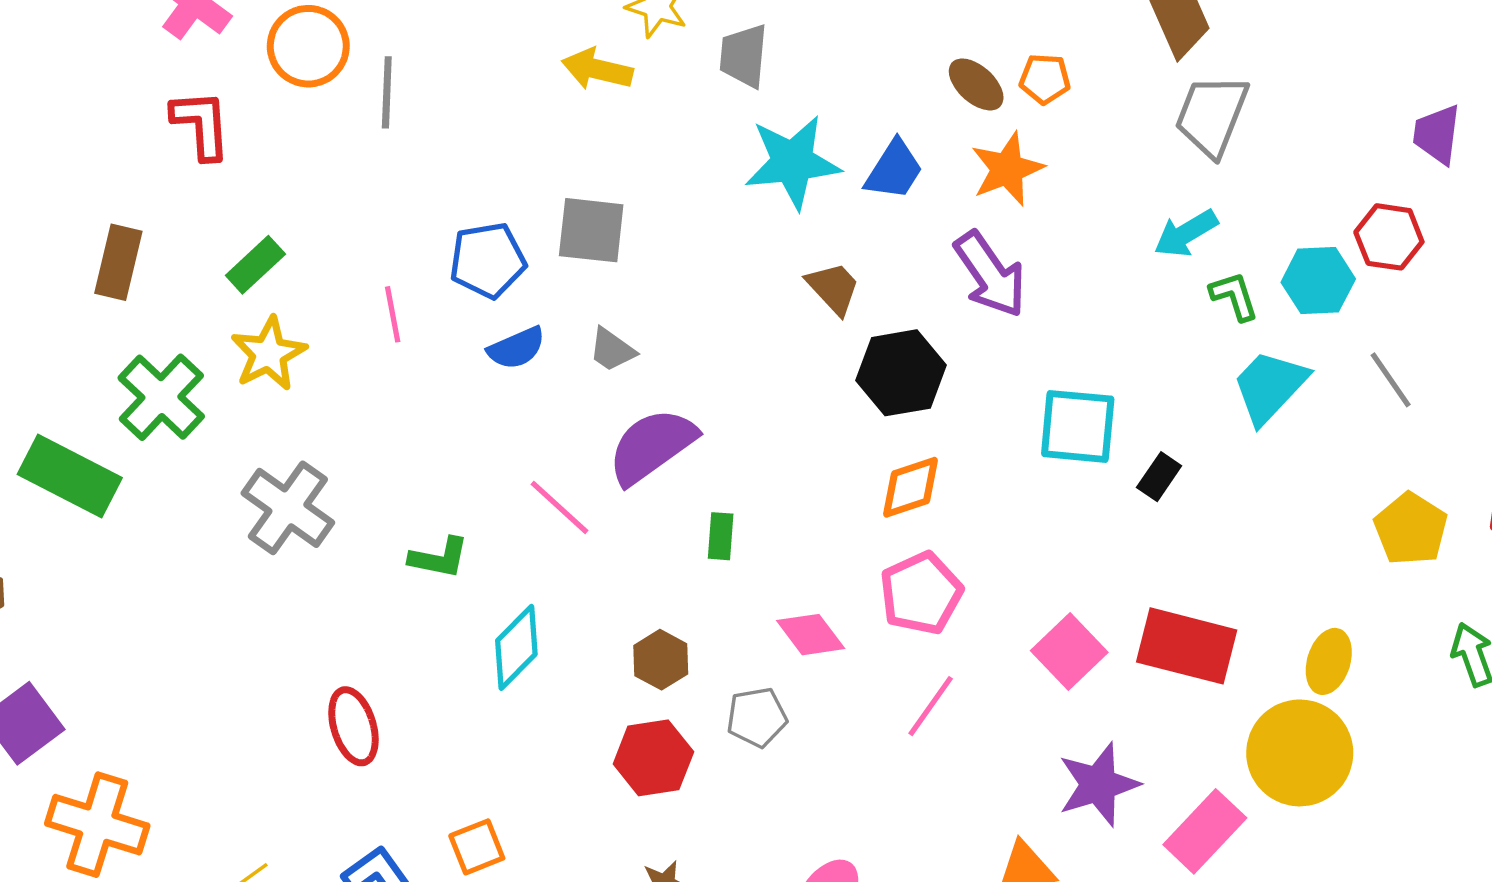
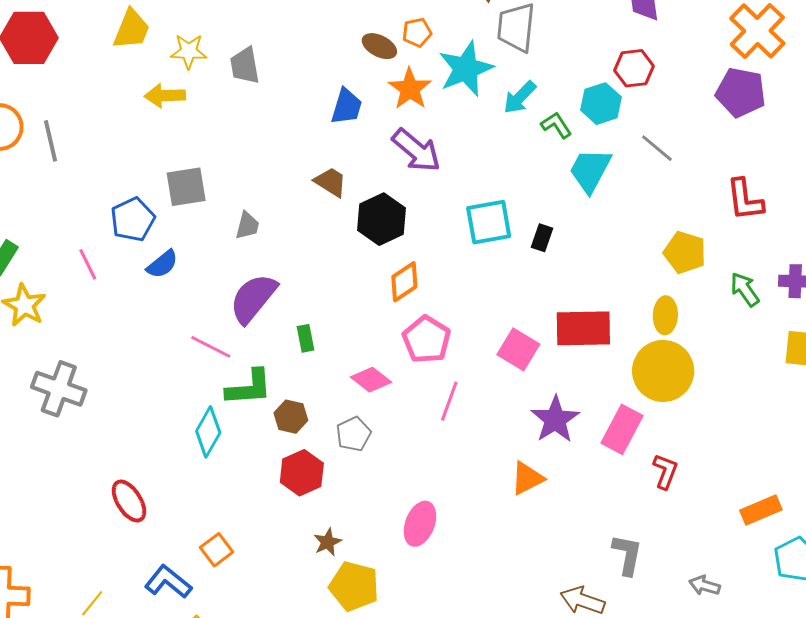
cyan star: (793, 162) -> (466, 69), moved
gray trapezoid: (612, 350) -> (247, 226), moved, turned -96
yellow pentagon: (1411, 529) -> (685, 252), moved
green L-shape: (439, 558) -> (249, 388), moved, size x1.4

